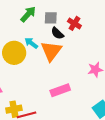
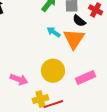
yellow circle: (14, 53) -> (53, 71), moved

